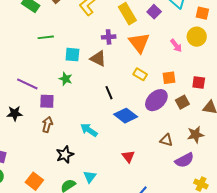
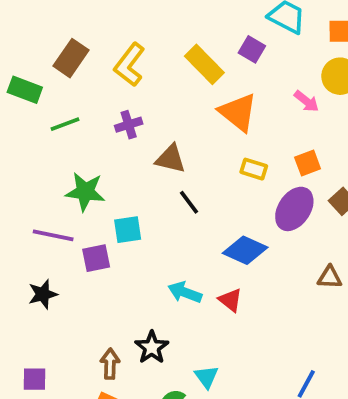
green line: (46, 37) -> (65, 124), moved
purple cross: (109, 37) -> (129, 125), moved
cyan square: (72, 55) -> (128, 230), moved
green star: (66, 79) -> (85, 192), moved, size x1.5
black line: (109, 93) -> (189, 202), moved
brown arrow: (47, 125) -> (110, 364), moved
red triangle: (128, 156) -> (230, 300), moved

